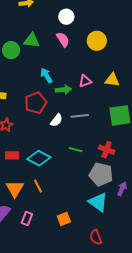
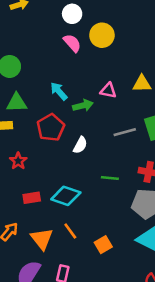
green triangle: (32, 40) -> (17, 103), moved
yellow circle: (97, 41) -> (102, 35), moved
pink triangle: (85, 81) -> (108, 91), turned 40
gray line: (80, 116) -> (125, 132), moved
orange square: (64, 219) -> (103, 245), moved

